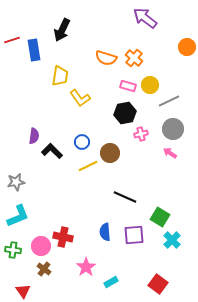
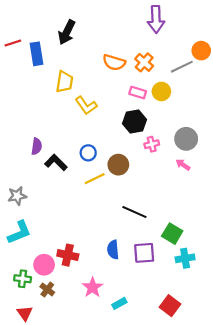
purple arrow: (145, 18) -> (156, 19), turned -130
gray line: (169, 101) -> (182, 67), moved
cyan cross: (172, 240) -> (185, 258), turned 36
green cross: (13, 250) -> (23, 279), moved

